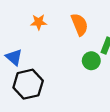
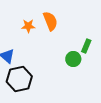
orange semicircle: (80, 24) -> (50, 21), moved

